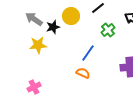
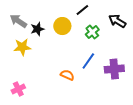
yellow circle: (71, 16) -> (62, 26), moved
blue line: (88, 53) -> (88, 61), moved

